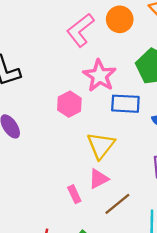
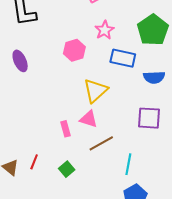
pink star: (99, 76) -> (105, 30), size x0.7
pink triangle: (99, 179) -> (89, 119), turned 36

